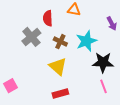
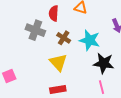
gray cross: (31, 37) -> (35, 30), turned -36
cyan star: (86, 41) -> (90, 40), turned 30

